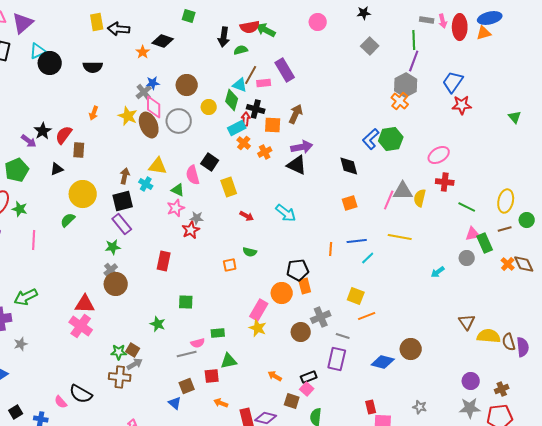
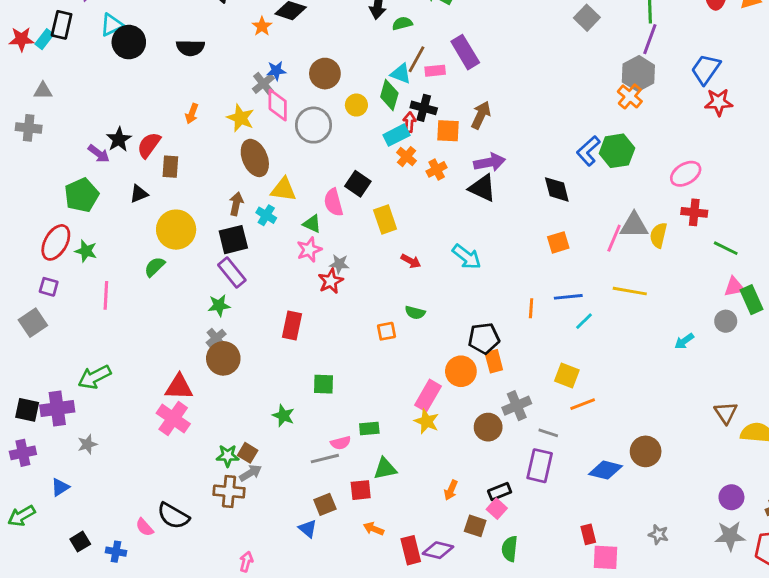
brown ellipse: (149, 125) -> (255, 158), moved
orange arrow: (275, 376) -> (451, 490), turned -96

